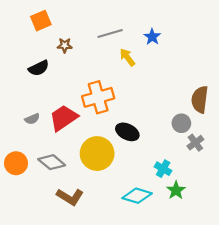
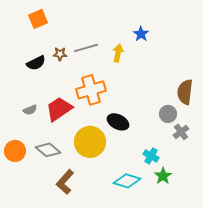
gray line: (110, 34) -> (86, 48), moved
brown star: (65, 45) -> (60, 54), moved
yellow arrow: (127, 57) -> (118, 53), turned 48
brown L-shape: (70, 197) -> (65, 182), turned 100

